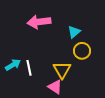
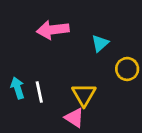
yellow circle: (82, 51) -> (127, 69), moved
cyan arrow: (13, 65) -> (18, 88), turned -77

